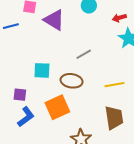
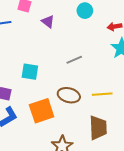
purple triangle: (54, 20) -> (48, 22), size x0.6
brown ellipse: (72, 81) -> (69, 95), moved

